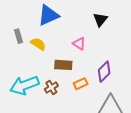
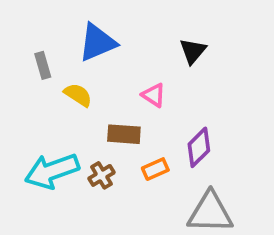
gray rectangle: (18, 36) -> (43, 65), moved

